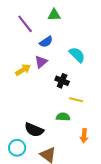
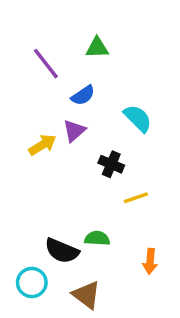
yellow line: (76, 100) -> (136, 198), turned -32
green semicircle: (63, 117) -> (97, 238), moved

